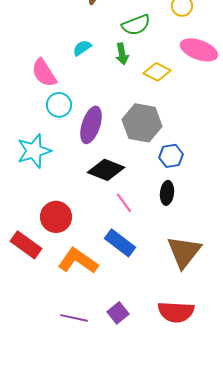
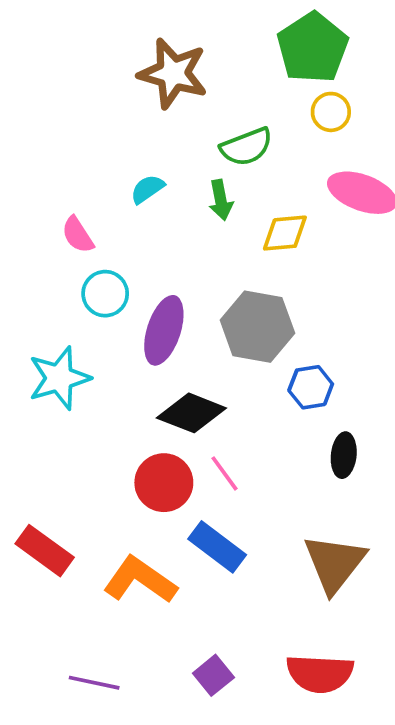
yellow diamond: (157, 72) -> (285, 233), turned -32
pink semicircle: (44, 73) -> (78, 235), size x0.7
black ellipse: (167, 193) -> (344, 455), moved
red circle: (56, 217) -> (164, 483), moved
purple line: (74, 318) -> (94, 683), moved

